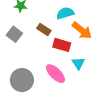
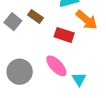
brown rectangle: (44, 30) -> (35, 16), moved
cyan triangle: (78, 63) -> (79, 79), moved

